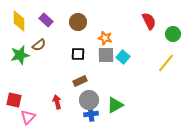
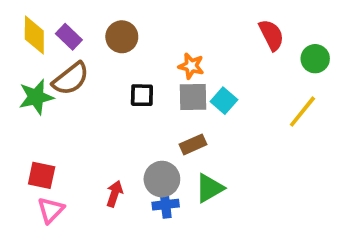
purple rectangle: (46, 20) -> (69, 37), moved
brown circle: (78, 22) -> (122, 37), moved
brown semicircle: (39, 45) -> (71, 79), size x1.5
brown rectangle: (80, 81) -> (193, 144), moved
red square: (14, 100) -> (42, 175), moved
red arrow: (57, 102) -> (115, 194), moved, turned 32

